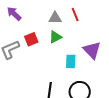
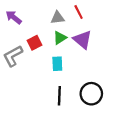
purple triangle: (92, 50) -> (82, 40), moved
cyan rectangle: (71, 61) -> (57, 64), moved

